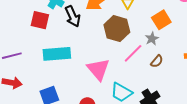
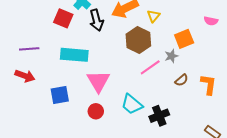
brown semicircle: (157, 61) -> (182, 80), moved
pink triangle: (98, 69) -> (98, 81), moved

